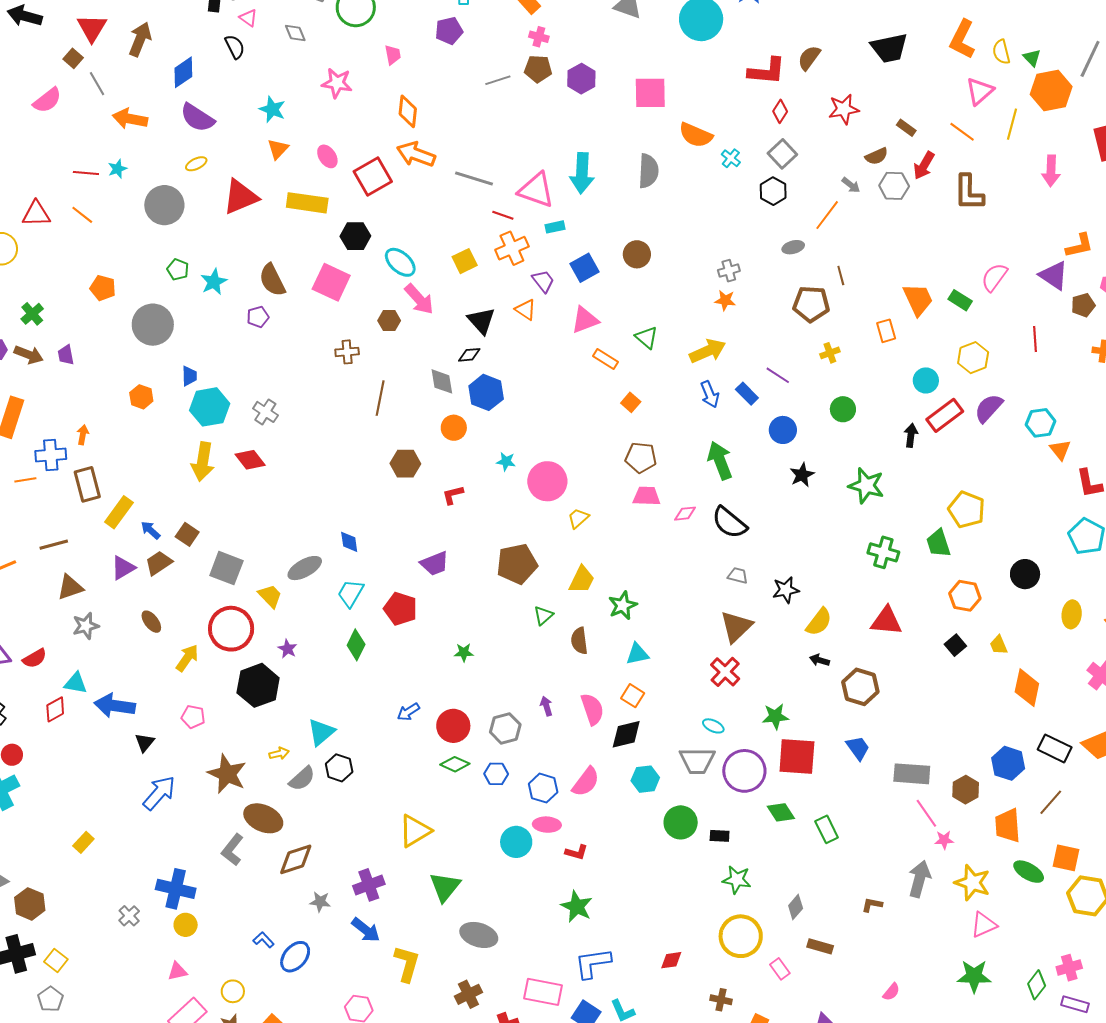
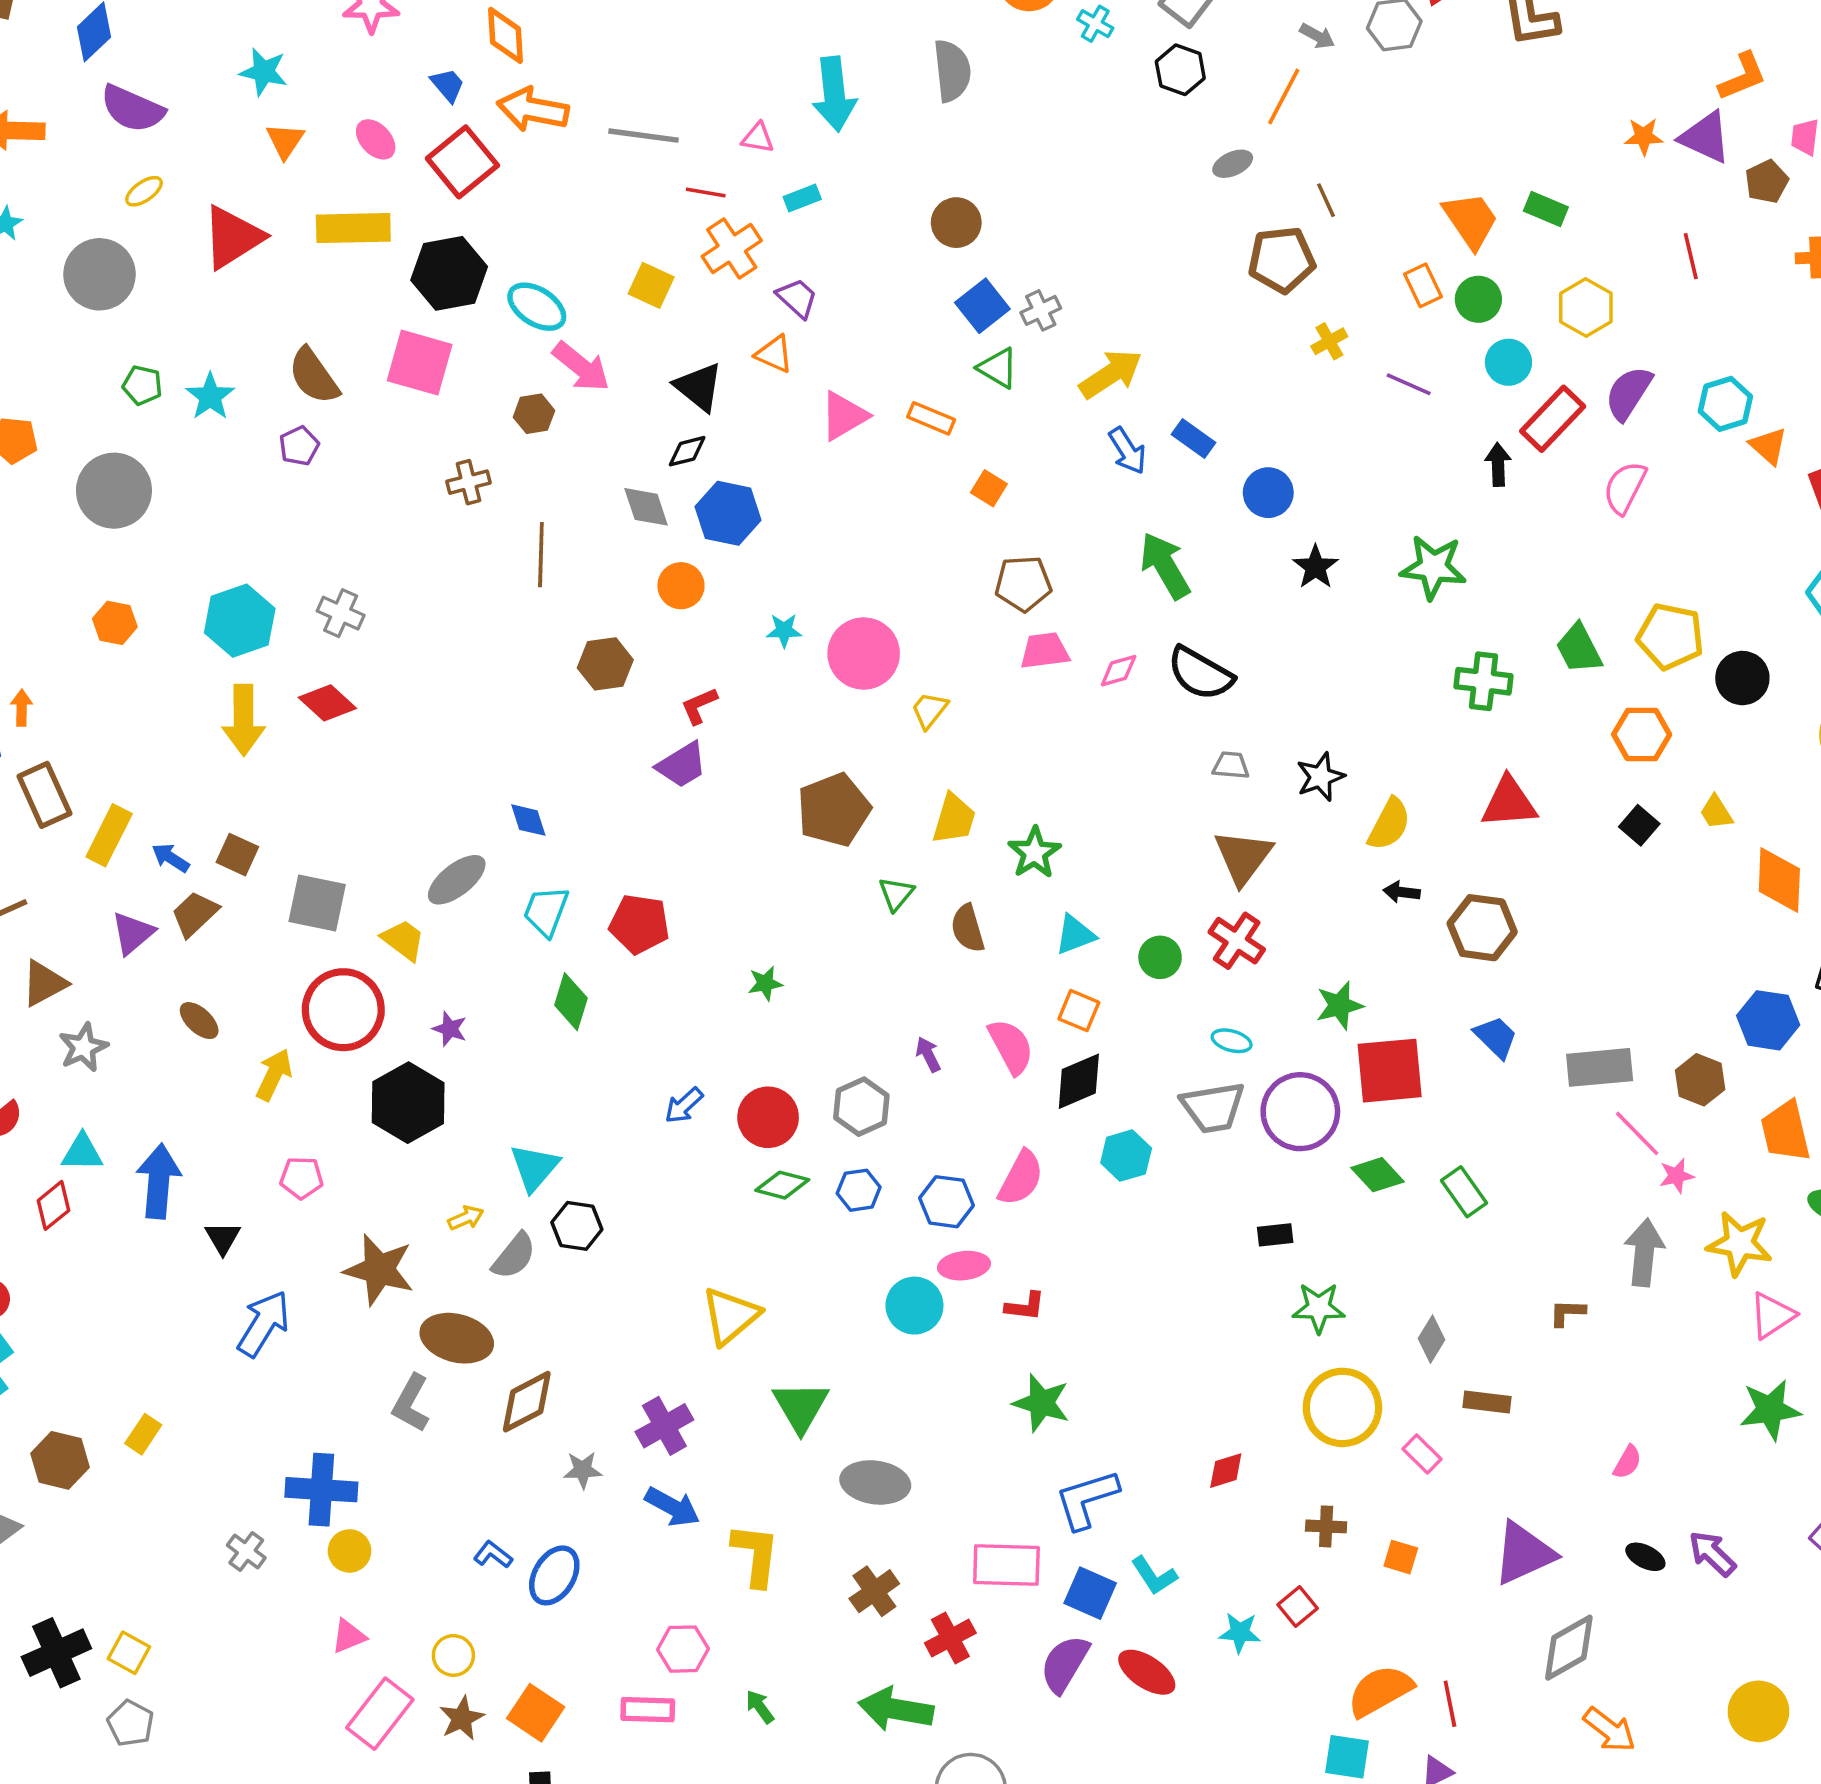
pink triangle: (536, 190) -> (758, 138), size x0.5
black hexagon: (355, 236) -> (449, 273), size x1.4
yellow square: (465, 261) -> (651, 285), turned -30
blue square: (585, 268) -> (982, 306), moved
gray cross: (729, 271) -> (1041, 310), moved
pink semicircle: (994, 277) -> (1625, 488), moved
orange star: (725, 300) -> (1644, 136), moved
pink triangle: (585, 320) -> (844, 416), moved
purple line: (778, 375) -> (1409, 384), moved
blue trapezoid: (189, 376) -> (448, 85), moved, turned -30
green circle: (843, 409) -> (1478, 299), moved
yellow pentagon: (967, 510) -> (1670, 636), moved
purple trapezoid: (435, 564) -> (682, 765), moved
blue arrow: (115, 706) -> (159, 1181), turned 96
green circle: (681, 822) -> (1160, 957), moved, size x0.7
brown hexagon: (30, 904) -> (60, 1460), moved

